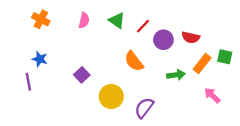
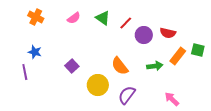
pink semicircle: (84, 20) -> (74, 18), turned 40
orange semicircle: (134, 61) -> (120, 66), moved
pink arrow: (212, 95) -> (172, 99), moved

